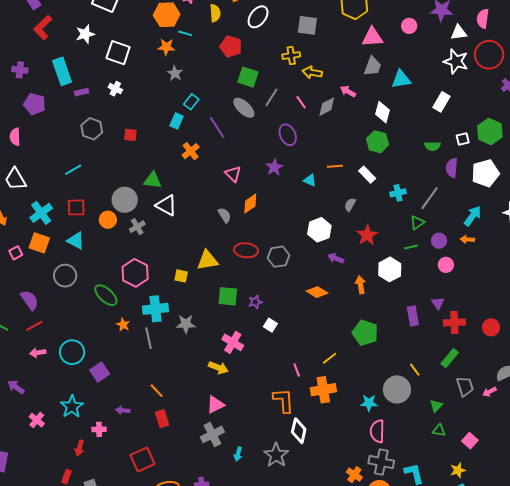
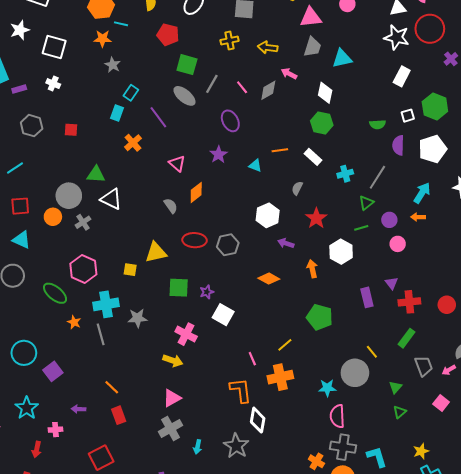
yellow arrow: (312, 72) -> (268, 48), moved
white rectangle: (441, 102) -> (402, 76), moved
white square: (270, 325) -> (223, 315), size x1.5
green triangle: (439, 430) -> (400, 412), turned -48
pink square: (470, 441) -> (441, 403), moved

